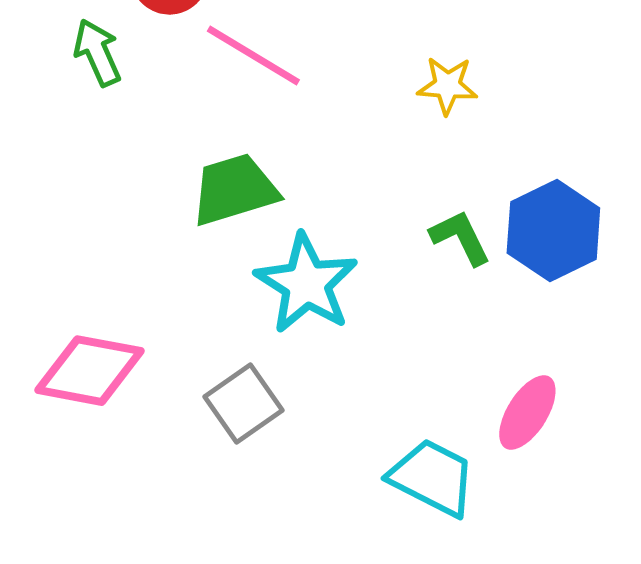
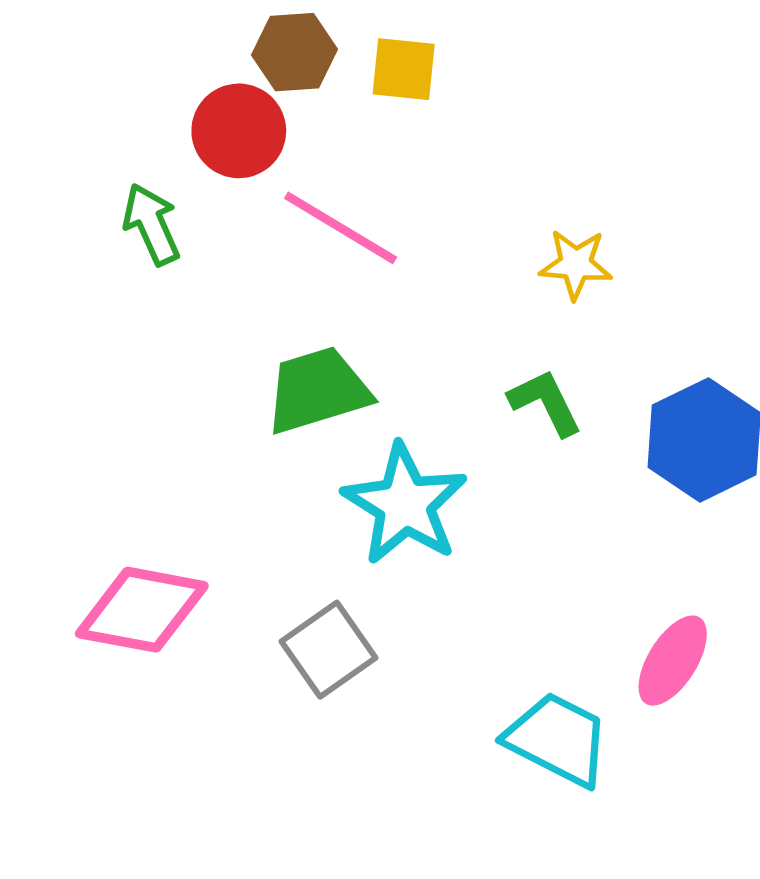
green L-shape: (460, 238) -> (545, 402), moved

